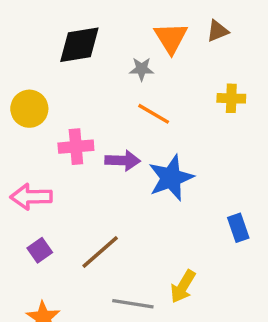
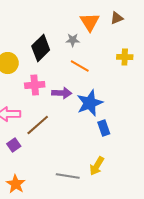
black diamond: (79, 45) -> (41, 48), moved, turned -36
blue rectangle: (238, 228) -> (104, 128), moved
brown line: (100, 252) -> (38, 125), moved

